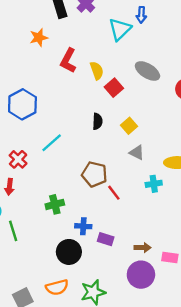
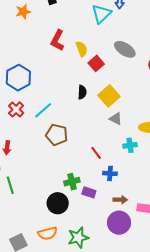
orange star: (39, 37) -> (23, 12), moved
yellow square: (129, 126) -> (109, 96), size x1.5
red cross: (18, 159) -> (16, 109), moved
brown pentagon: (94, 174) -> (57, 135), moved
green cross: (55, 204) -> (72, 182), moved
blue cross: (83, 226) -> (110, 173), moved

